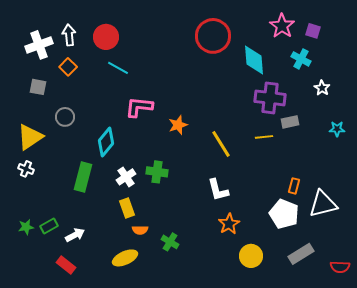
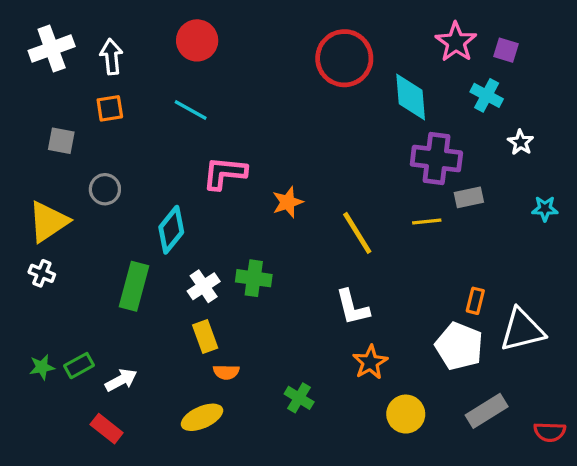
red circle: (106, 37) -> (197, 40), moved
white cross: (39, 45) -> (52, 49), moved
orange square: (68, 67) -> (110, 108), turned 36
green cross: (170, 242) -> (299, 398), moved

